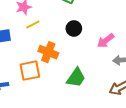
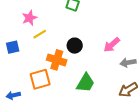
black circle: (74, 28) -> (75, 46), moved

